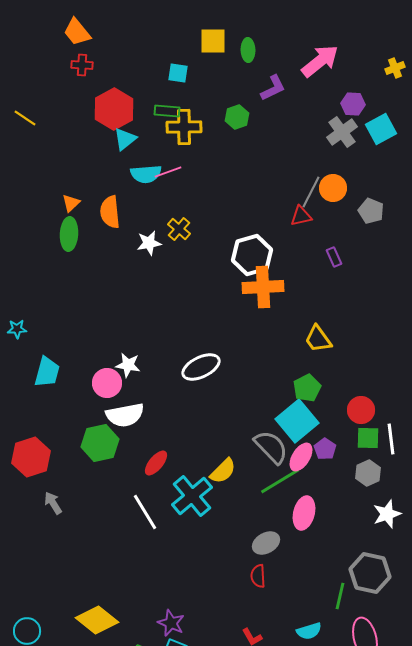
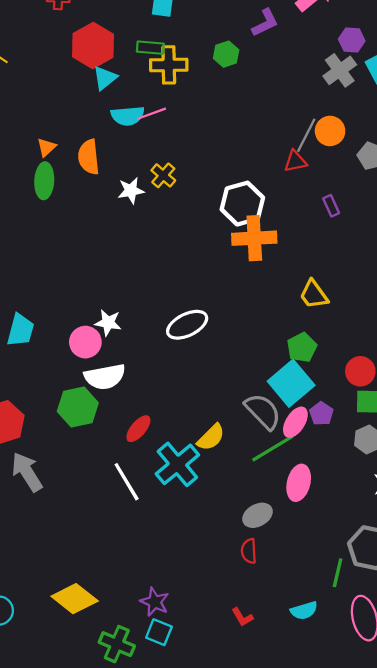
gray arrow: (53, 503) -> (27, 472), size x1.6

